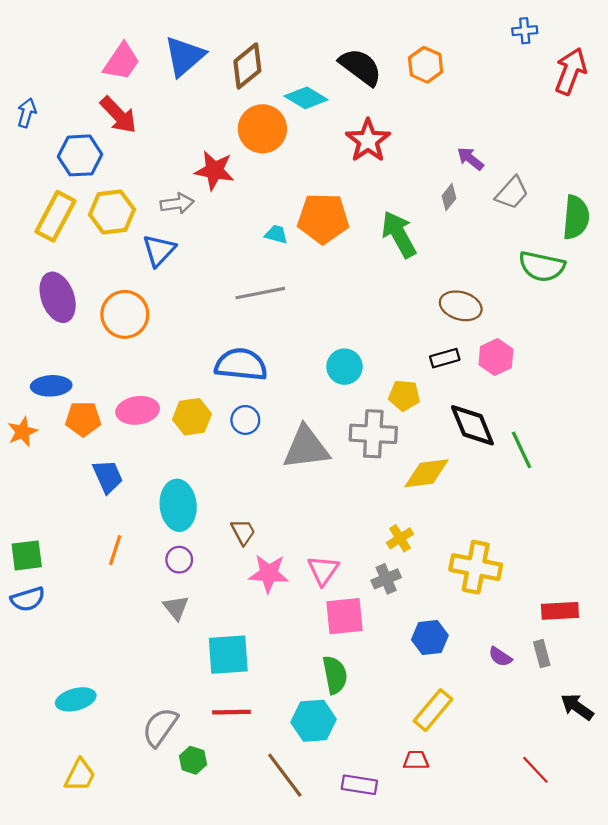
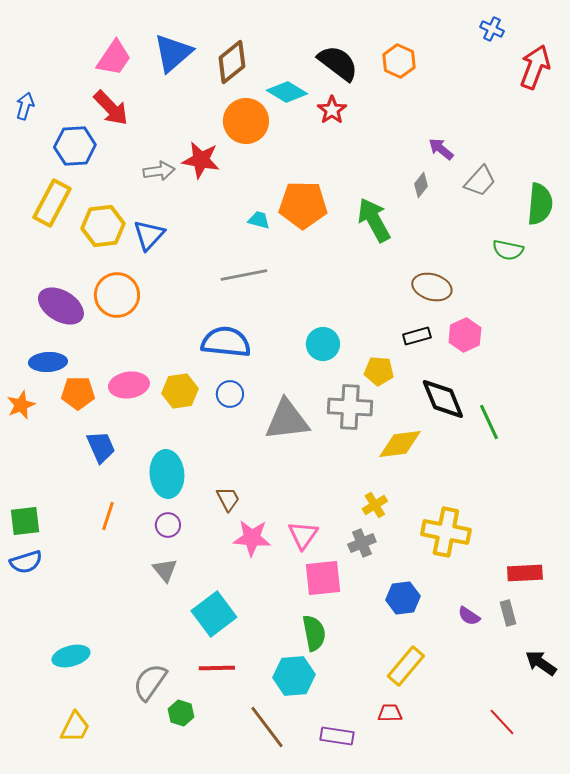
blue cross: (525, 31) -> (492, 29), turned 30
red star: (368, 141) -> (332, 110), moved, size x0.7
gray arrow: (177, 203) -> (159, 171), moved
yellow hexagon: (112, 212) -> (103, 226), moved
green semicircle: (542, 266) -> (508, 250), size x0.7
purple ellipse: (58, 297) -> (61, 306), moved, turned -39
cyan square: (228, 655) -> (214, 614), turned -33

